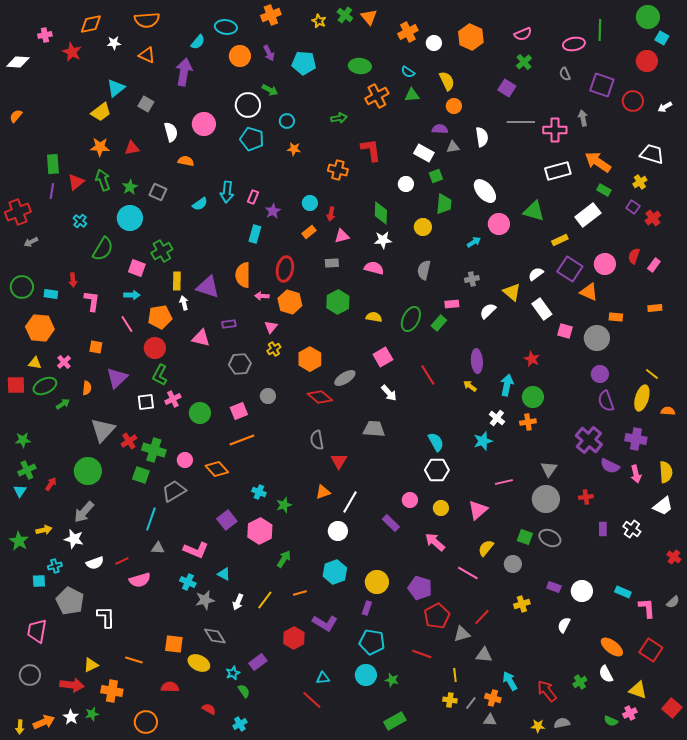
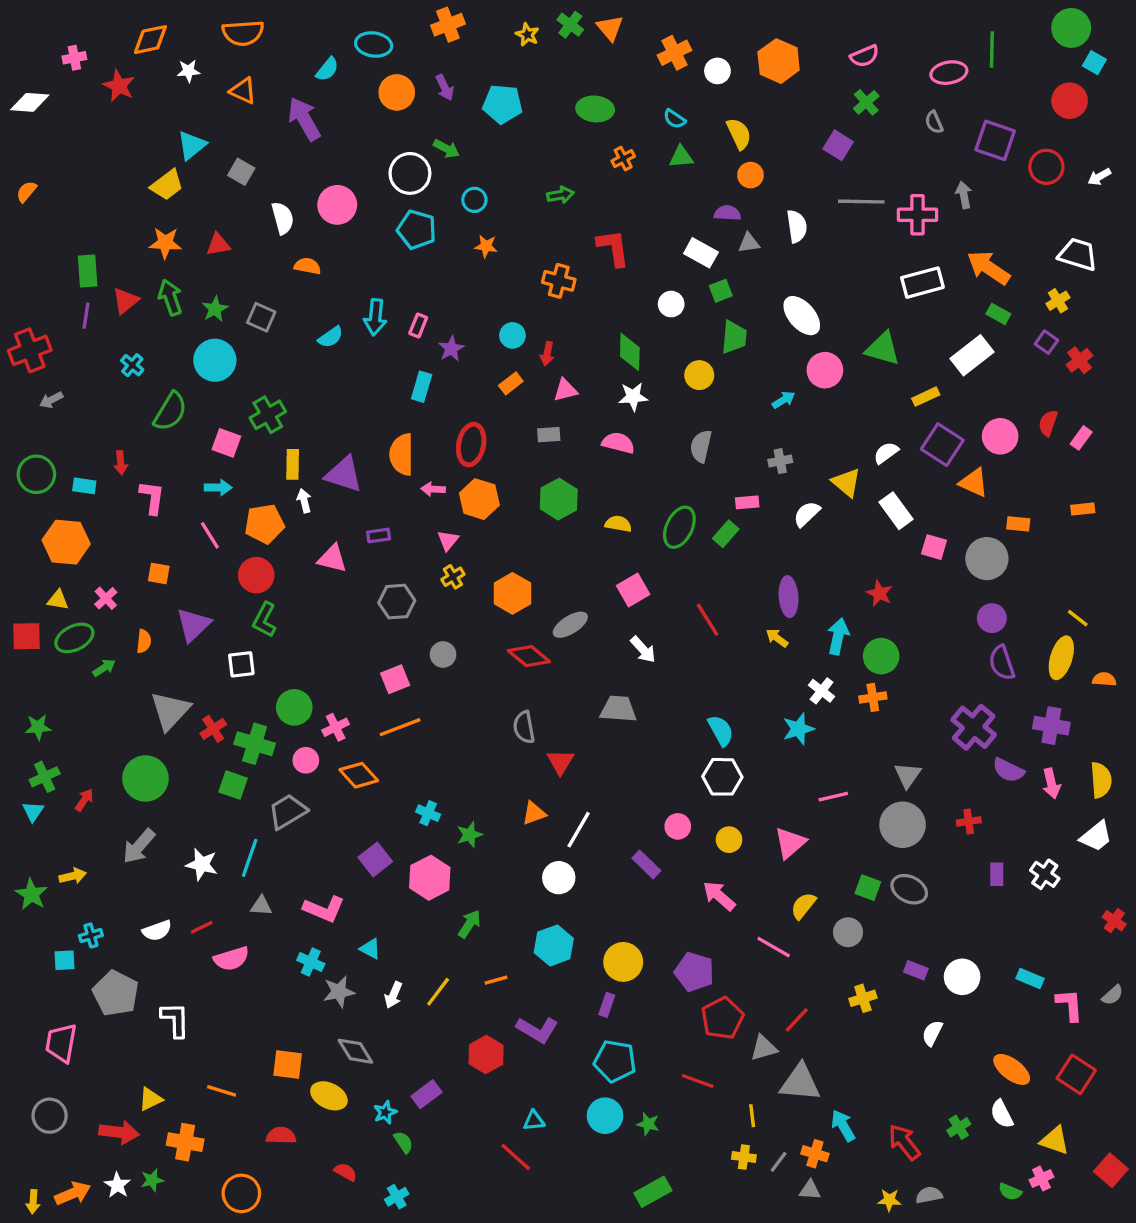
purple arrow: (184, 72) -> (304, 119), turned -40
orange cross: (377, 96) -> (623, 159), size x0.6
pink cross: (173, 399) -> (336, 727), moved
green circle: (200, 413) -> (294, 707), moved
white star: (74, 539) -> (202, 864), moved
gray triangle: (484, 655) -> (800, 1083), size x1.5

